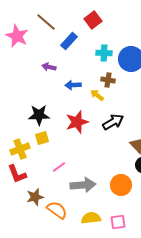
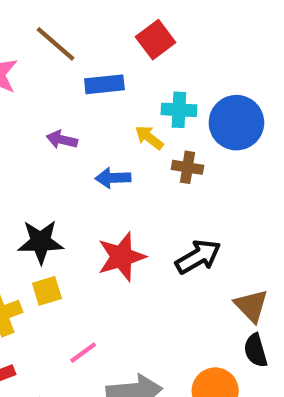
blue rectangle: (69, 41) -> (104, 84), turned 42
yellow arrow: (97, 95) -> (149, 138), moved

